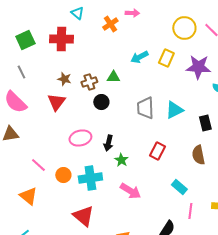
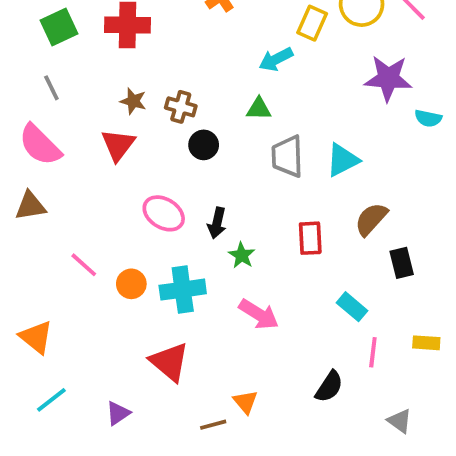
yellow rectangle: (166, 58) -> (312, 23), moved
green triangle: (113, 77) -> (259, 109), moved
brown cross: (89, 82) -> (181, 107), turned 35
black rectangle: (205, 123) -> (402, 263), moved
pink ellipse: (80, 138) -> (164, 213), turned 45
red rectangle: (157, 151) -> (310, 238), turned -30
brown semicircle: (198, 155) -> (371, 219), moved, turned 54
orange triangle: (28, 196) -> (36, 337), moved

